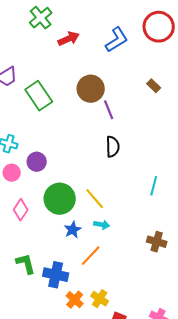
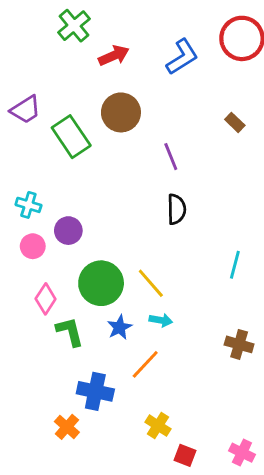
brown circle: (91, 89) -> (121, 112), moved
green L-shape: (26, 264) -> (70, 332), moved
orange cross: (75, 300) -> (67, 427), moved

